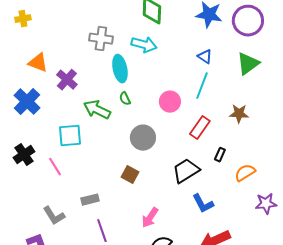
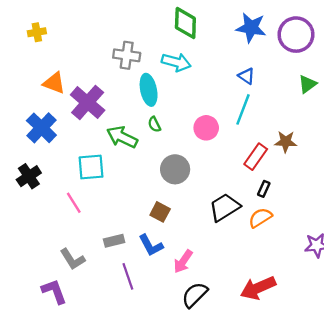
green triangle: (248, 64) -> (308, 84), moved, size x0.7
purple cross: (67, 80) -> (88, 103), size x1.4
red rectangle: (200, 128) -> (256, 157), moved
black cross: (24, 155) -> (29, 176), moved
orange semicircle: (245, 173) -> (260, 218), moved
blue L-shape: (203, 204) -> (151, 245), moved

